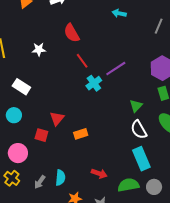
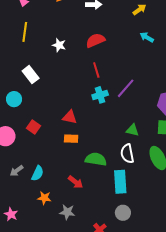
red semicircle: (72, 33) -> (95, 40), turned 78
purple line: (116, 69) -> (126, 88), turned -35
green triangle: (136, 106) -> (132, 130), turned 40
red triangle: (57, 118) -> (70, 117), moved, turned 42
green semicircle: (128, 185) -> (96, 159), moved

